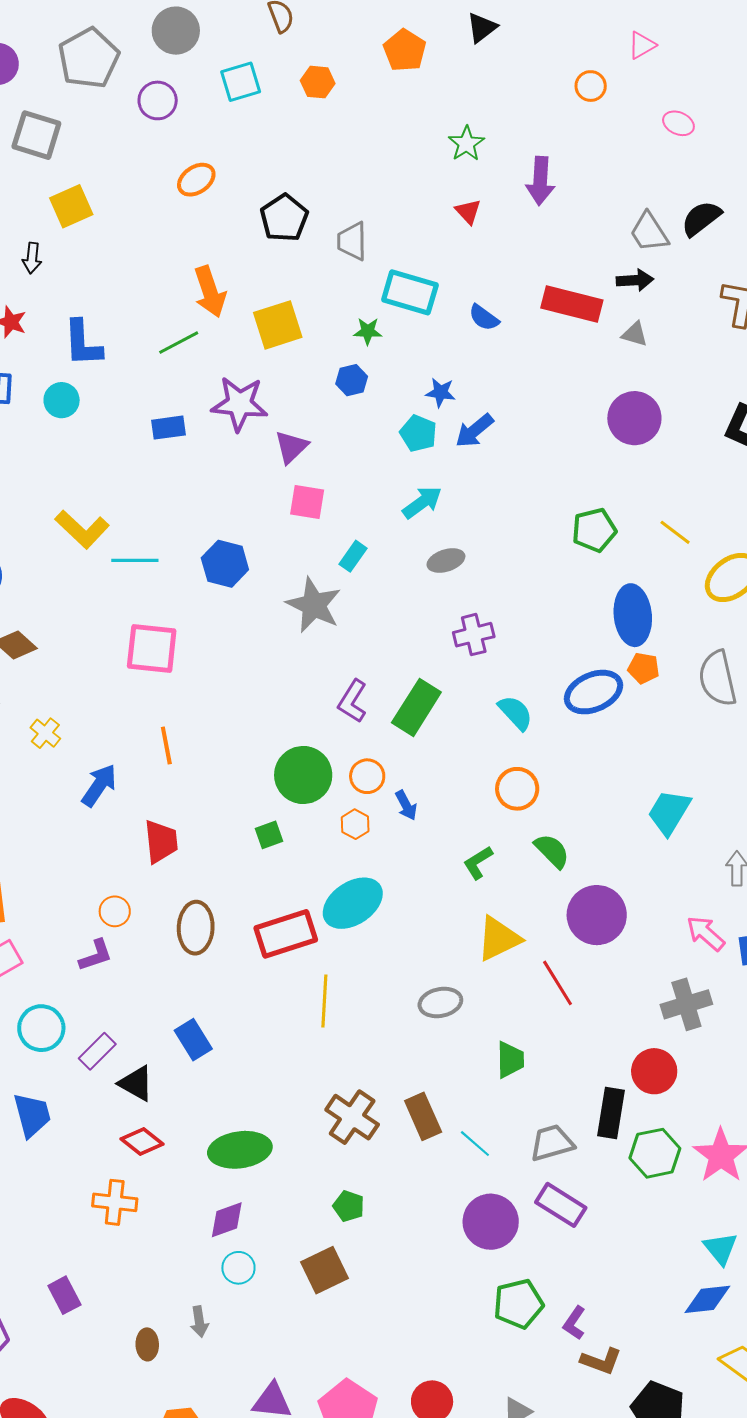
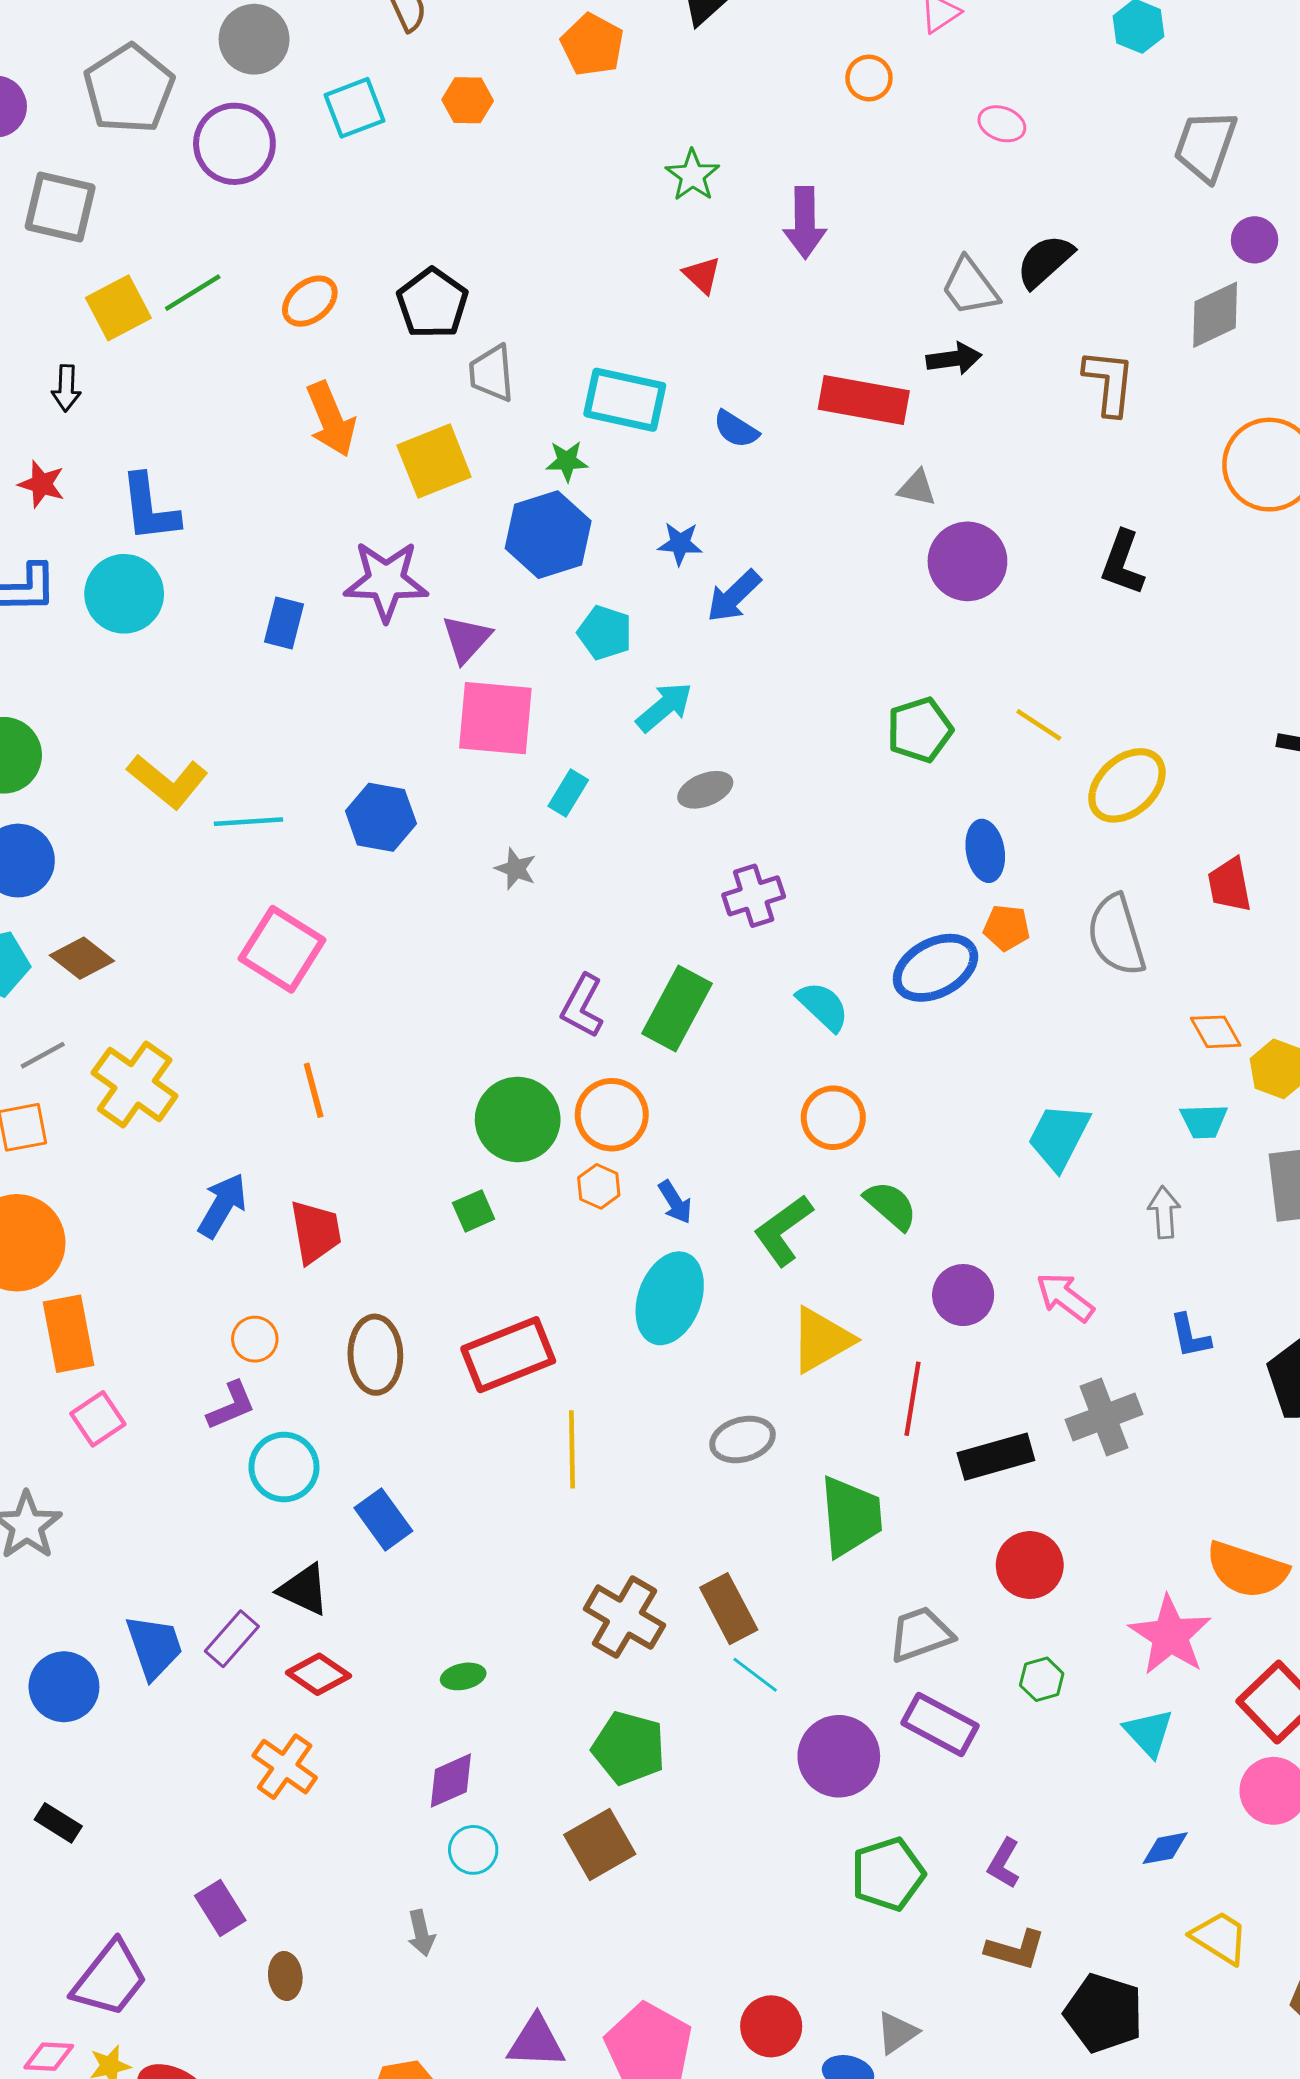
purple circle: (158, 100) -> (234, 144), size x1.4
orange ellipse: (196, 180) -> (310, 301), moved
gray trapezoid: (352, 241) -> (492, 373), moved
gray triangle: (635, 334) -> (917, 488), moved
green line: (179, 343) -> (193, 293), moved
blue hexagon: (352, 380) -> (548, 535), size x1.8
cyan circle: (62, 400) -> (124, 594), size x1.5
blue rectangle: (168, 428) -> (284, 623), turned -64
cyan pentagon: (418, 433) -> (605, 633), moved
pink square: (307, 502) -> (495, 718), size x1.5
gray star: (314, 605) -> (516, 869), size x0.5
blue ellipse: (633, 615) -> (985, 851), size x0.7
pink square: (152, 648) -> (282, 949), turned 30
yellow cross: (45, 733) -> (135, 1084), size x1.8
orange circle: (367, 776) -> (612, 1115), size x1.4
blue arrow: (99, 785) -> (222, 1206), moved
blue arrow: (406, 805) -> (675, 1202), moved
green L-shape: (478, 863) -> (783, 1230), size x1.4
cyan ellipse: (353, 903) -> (670, 1298), moved, turned -32
purple circle: (597, 915) -> (963, 1295), size x0.7
pink arrow: (706, 933) -> (1065, 1297), moved
red line: (557, 983) -> (912, 1399), turned 45
cyan circle: (41, 1028) -> (284, 1467), moved
purple rectangle: (97, 1051) -> (232, 1639), moved
green trapezoid: (510, 1060) -> (851, 1516), size x1.5
red circle: (654, 1071) -> (1030, 1565), moved
black rectangle: (611, 1113) -> (996, 1457), moved, turned 69
cyan line: (475, 1144) -> (755, 1675), moved
green ellipse: (240, 1150) -> (463, 1676), size x0.5
green hexagon: (655, 1153) -> (1042, 1679), moved, size x0.6
orange cross: (115, 1202) -> (285, 1767), turned 33
green pentagon: (349, 1206) -> (629, 1748), size x1.6
cyan triangle: (721, 1248) -> (1149, 1733), moved
blue diamond: (707, 1299) -> (1165, 1848), size x0.7
purple L-shape: (574, 1323) -> (1004, 1863), moved
brown ellipse: (147, 1344) -> (285, 1976), moved

